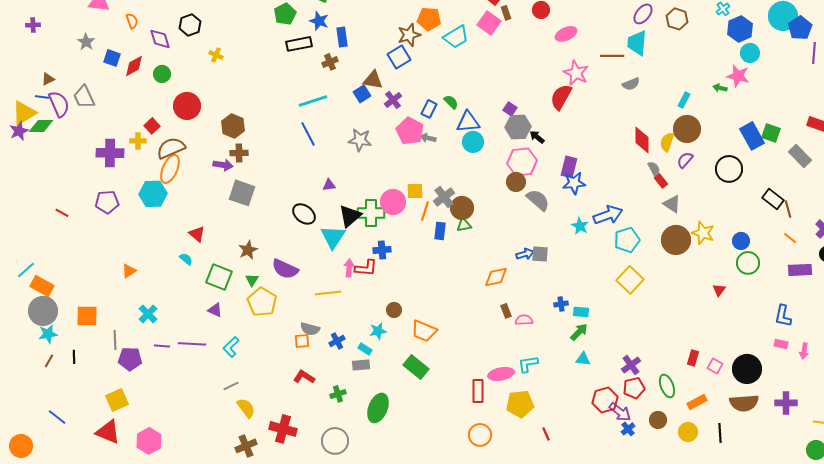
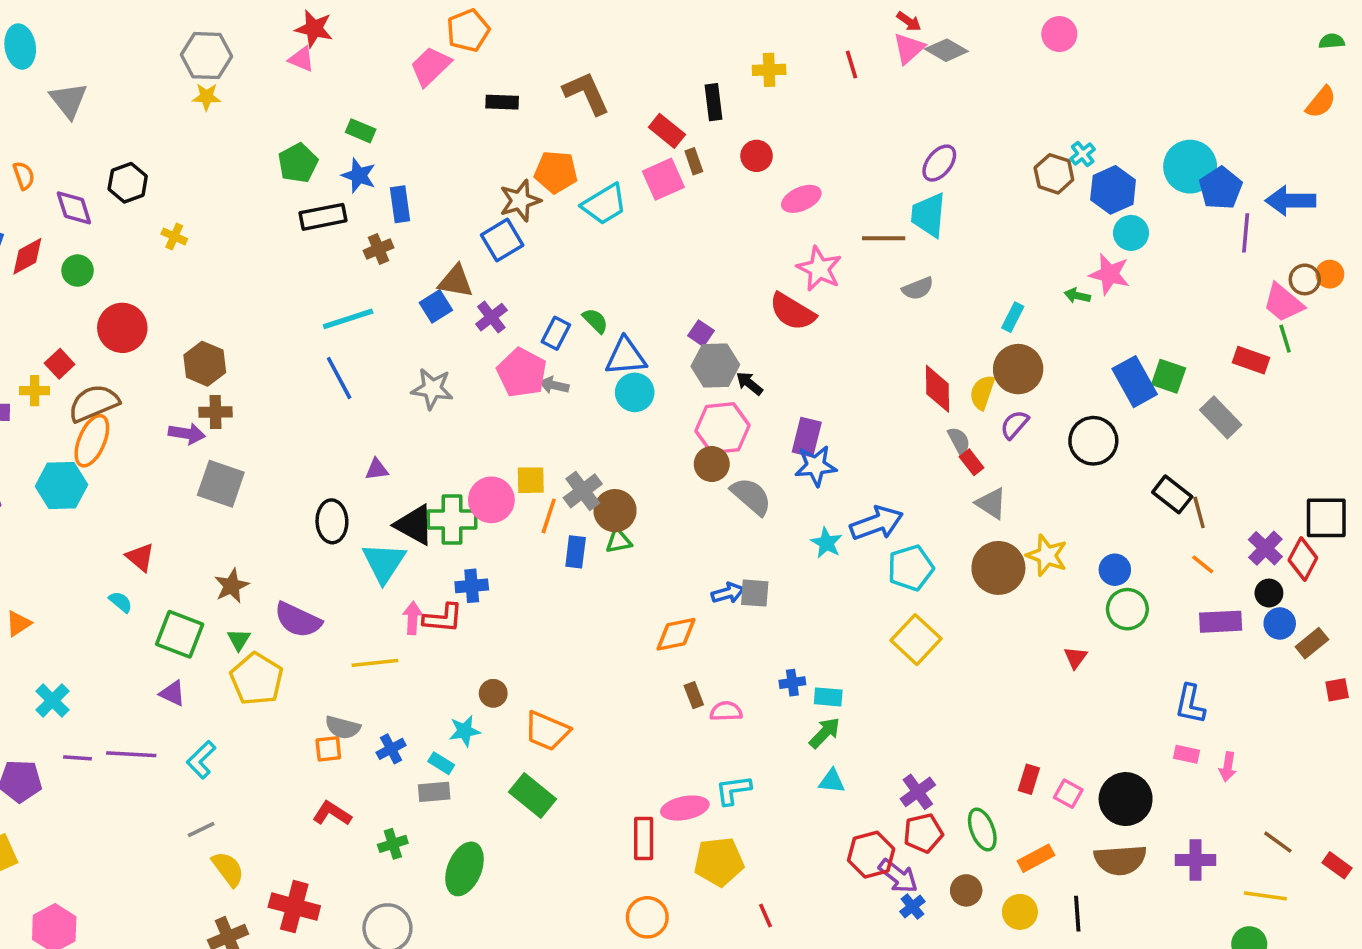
brown hexagon: (677, 19) -> (1054, 174), moved
pink square: (489, 23) -> (663, 179), turned 30
red semicircle: (561, 97) -> (792, 312), turned -88
black ellipse: (304, 214) -> (332, 521), turned 50
black triangle: (350, 216) -> (414, 525), turned -50

